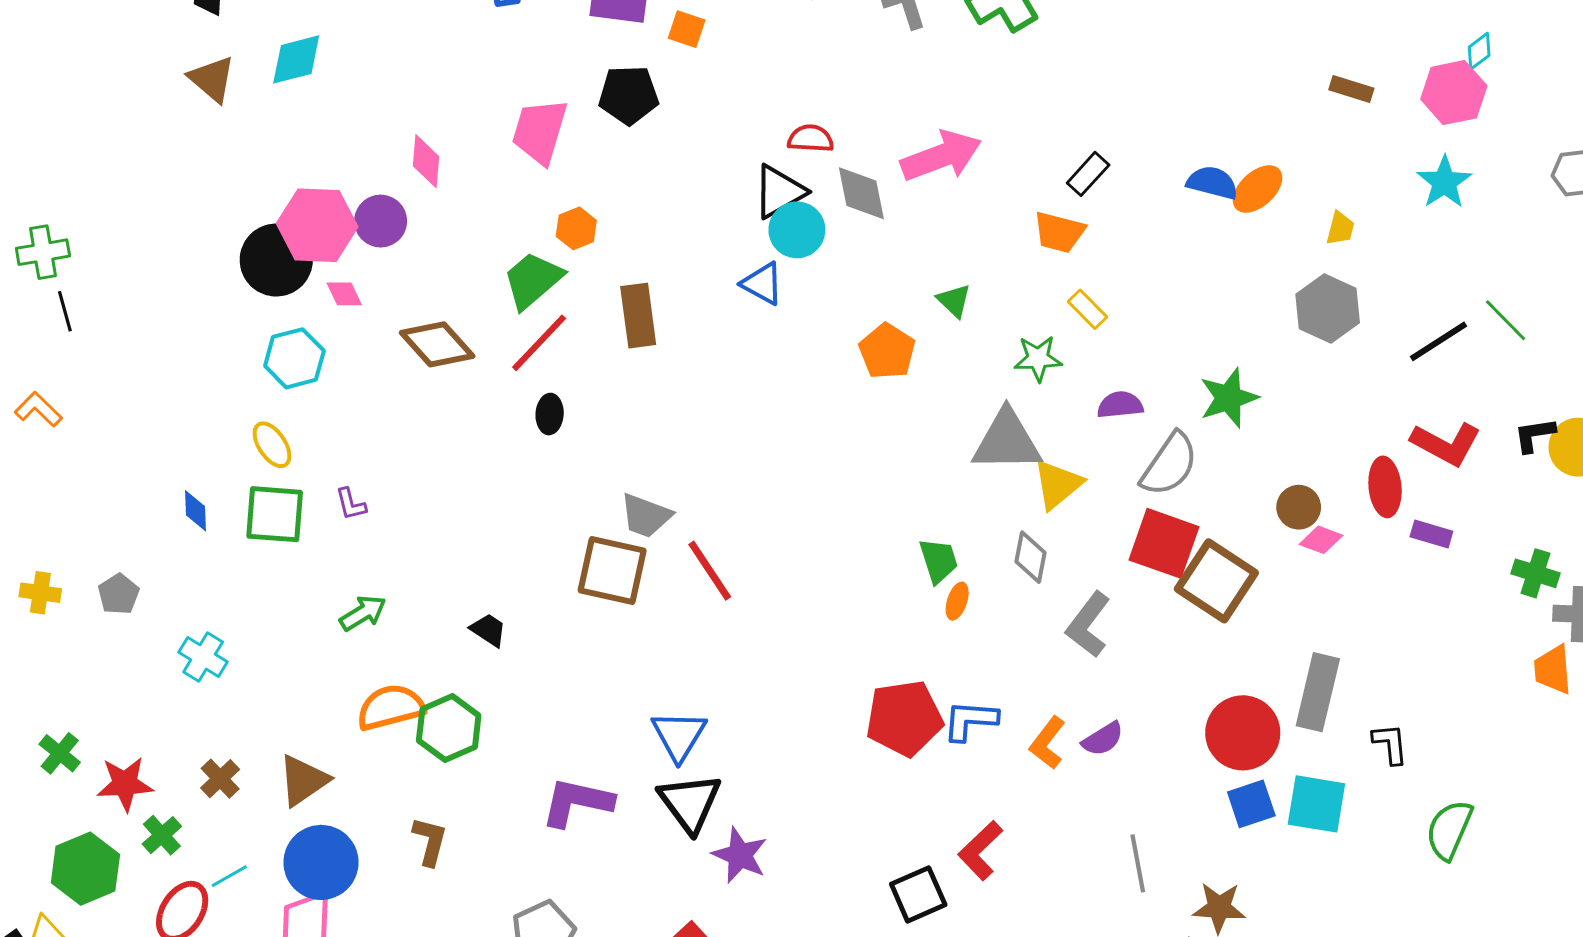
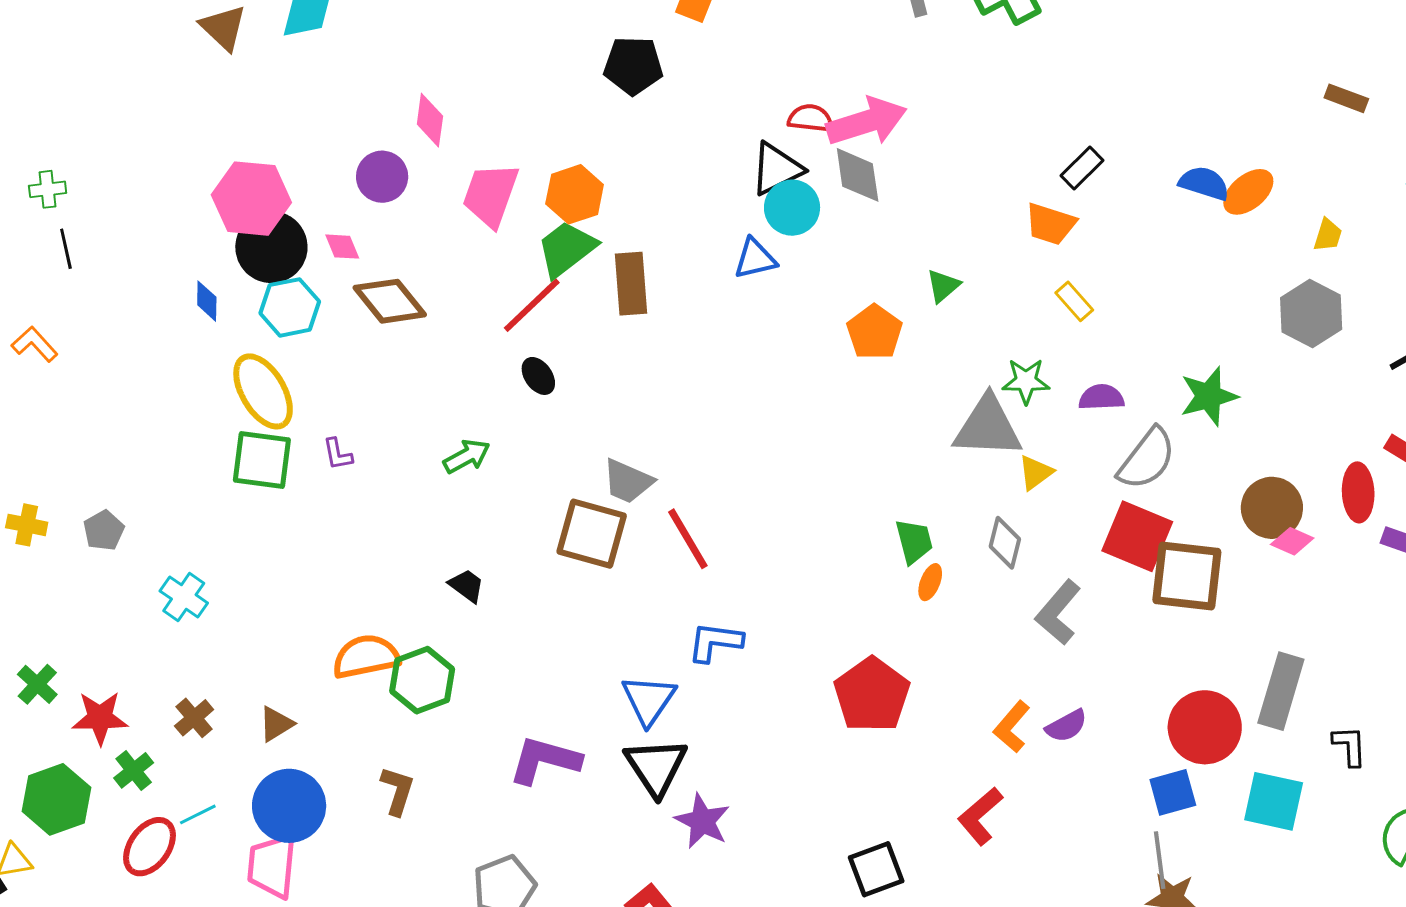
pink trapezoid: (540, 131) -> (491, 195), moved
pink arrow: (941, 156) -> (867, 122), moved
pink hexagon: (317, 225) -> (251, 199), moved
orange hexagon: (576, 228) -> (575, 194), size x1.4
green cross: (43, 252) -> (48, 189), size x0.7
black circle: (276, 260) -> (271, 247), moved
green trapezoid: (533, 280) -> (566, 249), moved
blue triangle: (762, 284) -> (755, 259), turned -45
green triangle: (954, 301) -> (943, 286), turned 33
brown diamond: (437, 344) -> (390, 301), moved
green star: (1038, 358) -> (1026, 381), moved
black ellipse: (550, 414) -> (538, 376), turned -42
yellow ellipse: (272, 445) -> (263, 391), size x1.6
yellow triangle: (1058, 484) -> (1036, 473), size x0.7
brown circle: (1299, 507) -> (1272, 508), size x1.4
blue diamond: (196, 511) -> (207, 301), moved
brown square: (1216, 581) -> (1187, 576), turned -30
green arrow: (363, 613) -> (467, 456), moved
red pentagon: (904, 718) -> (872, 695), turned -30
blue L-shape: (970, 720) -> (715, 642), moved
brown triangle: (303, 780) -> (276, 724), size x0.7
blue square: (1251, 804) -> (1173, 792), moved
red L-shape: (980, 850) -> (980, 816), moved
gray line: (1138, 863) -> (1160, 860), moved

